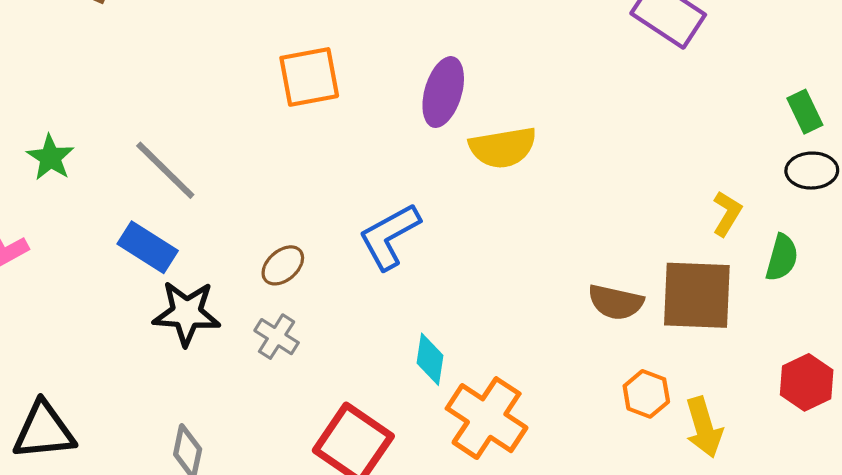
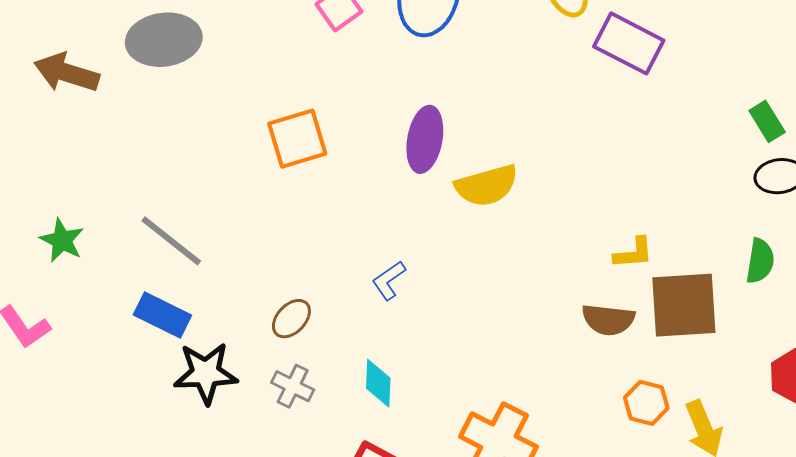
yellow L-shape: (727, 214) -> (633, 253), moved, turned 60
blue L-shape: (389, 236) -> (389, 280), size x0.6
cyan diamond: (430, 359) -> (378, 383), moved

